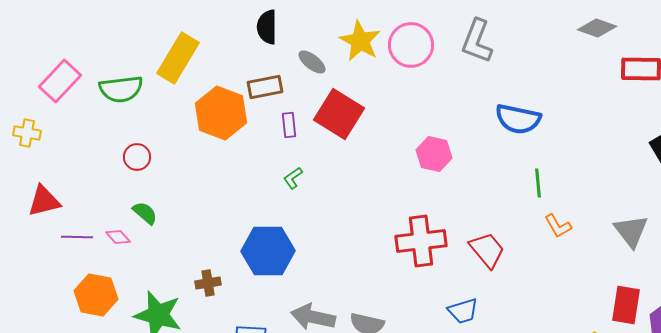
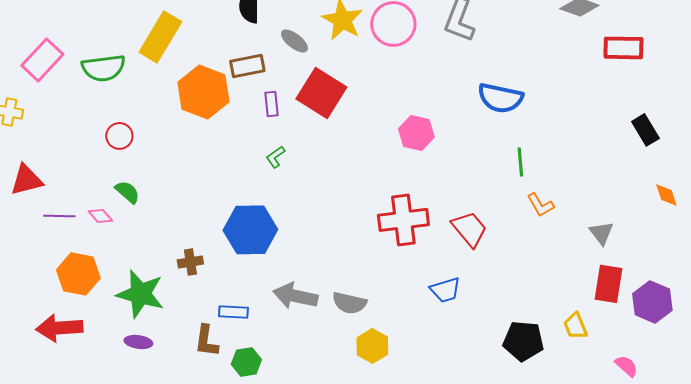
gray triangle: (631, 231) -> (601, 233), moved, size x0.7

